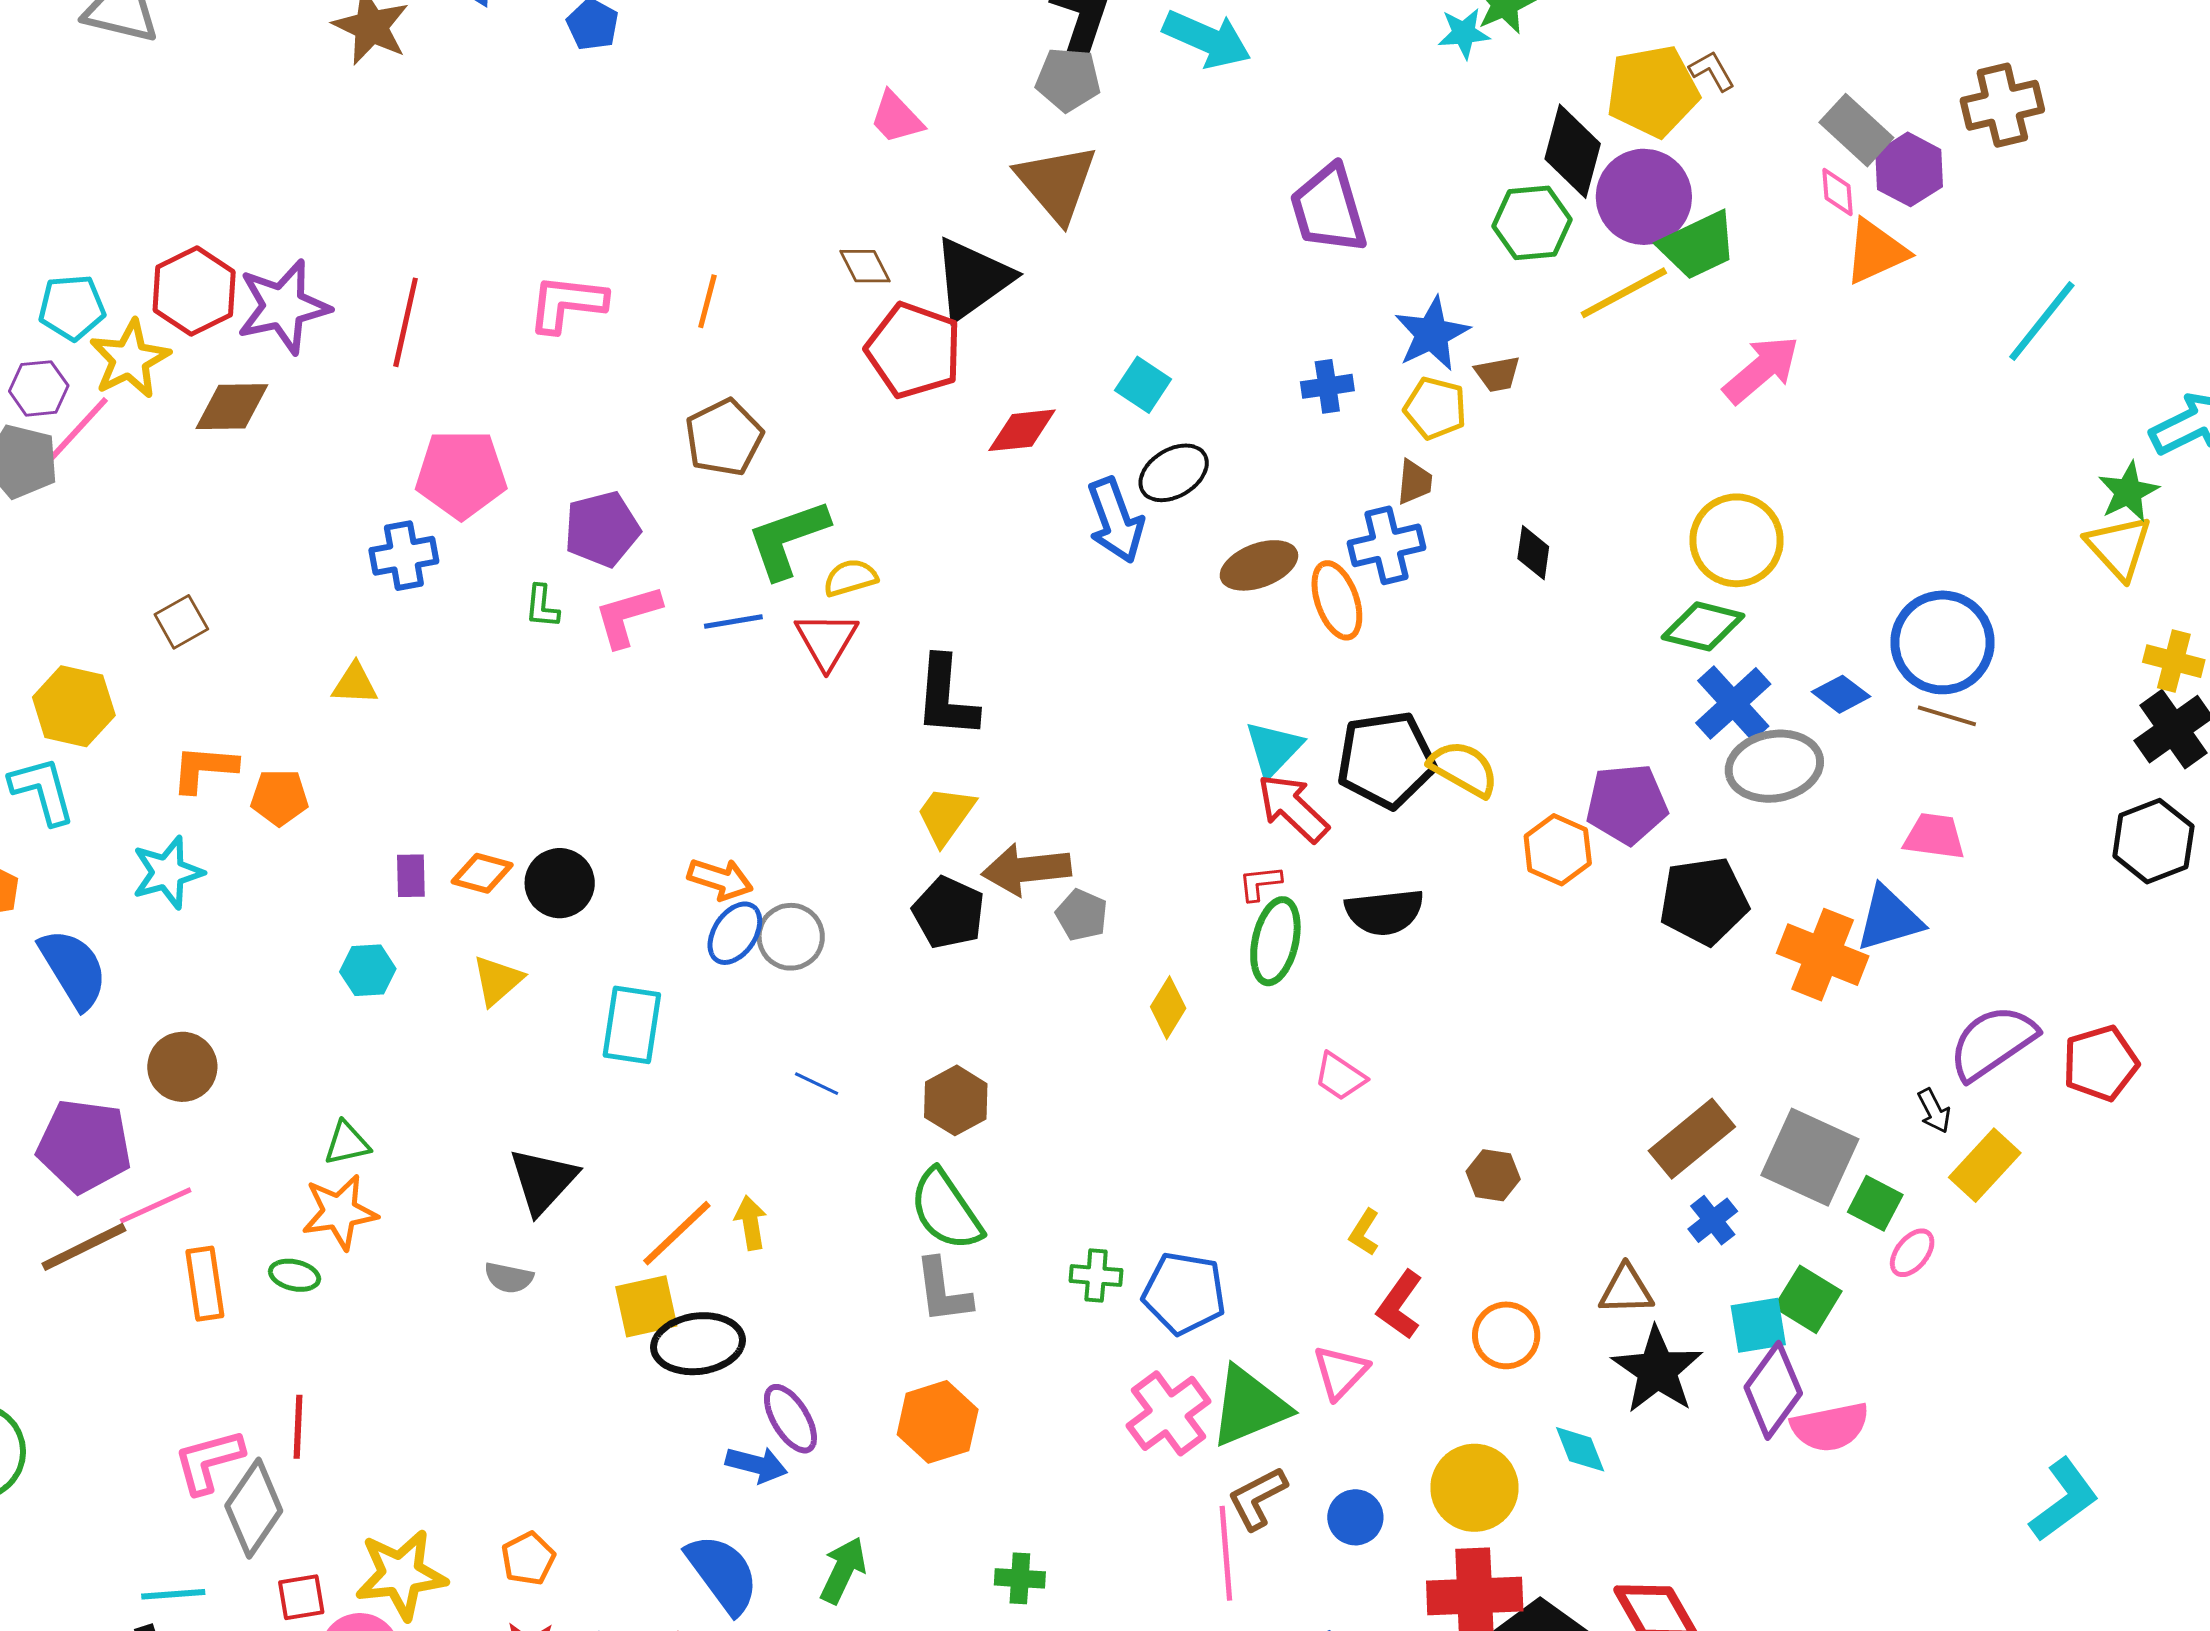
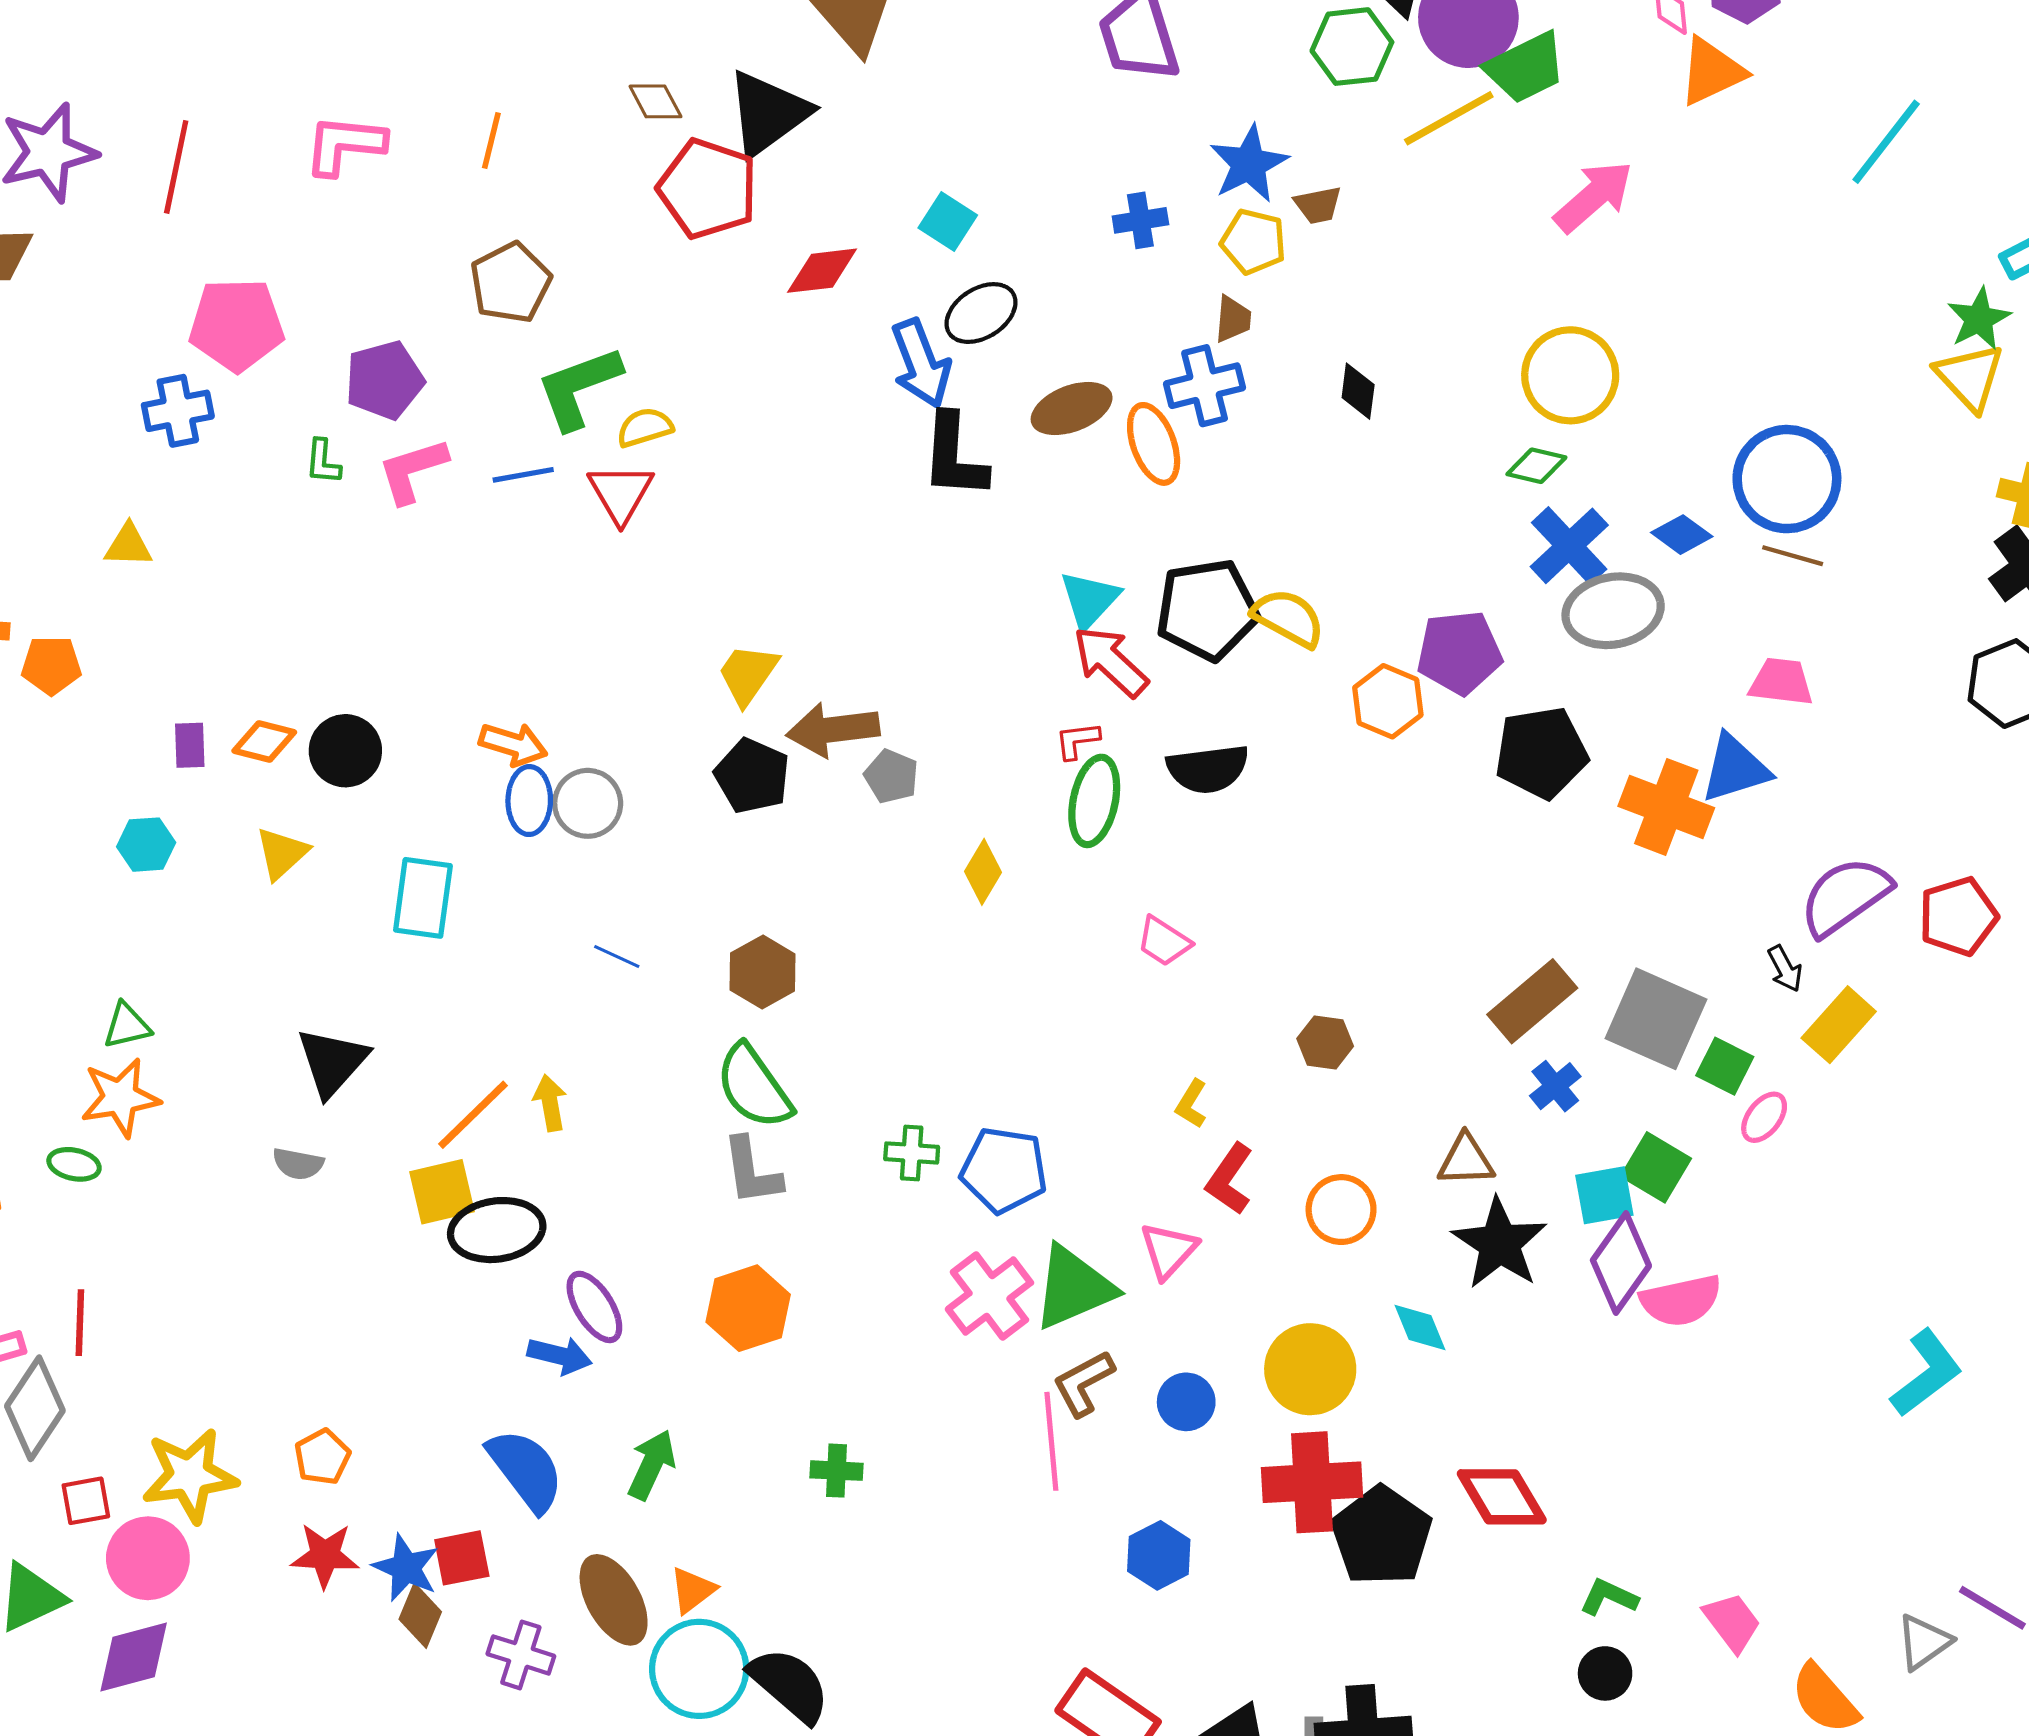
green diamond: (1703, 626) -> (1536, 466), size x0.7
black L-shape: (946, 697) -> (954, 456), moved
blue ellipse: (735, 933) -> (529, 801), turned -32

